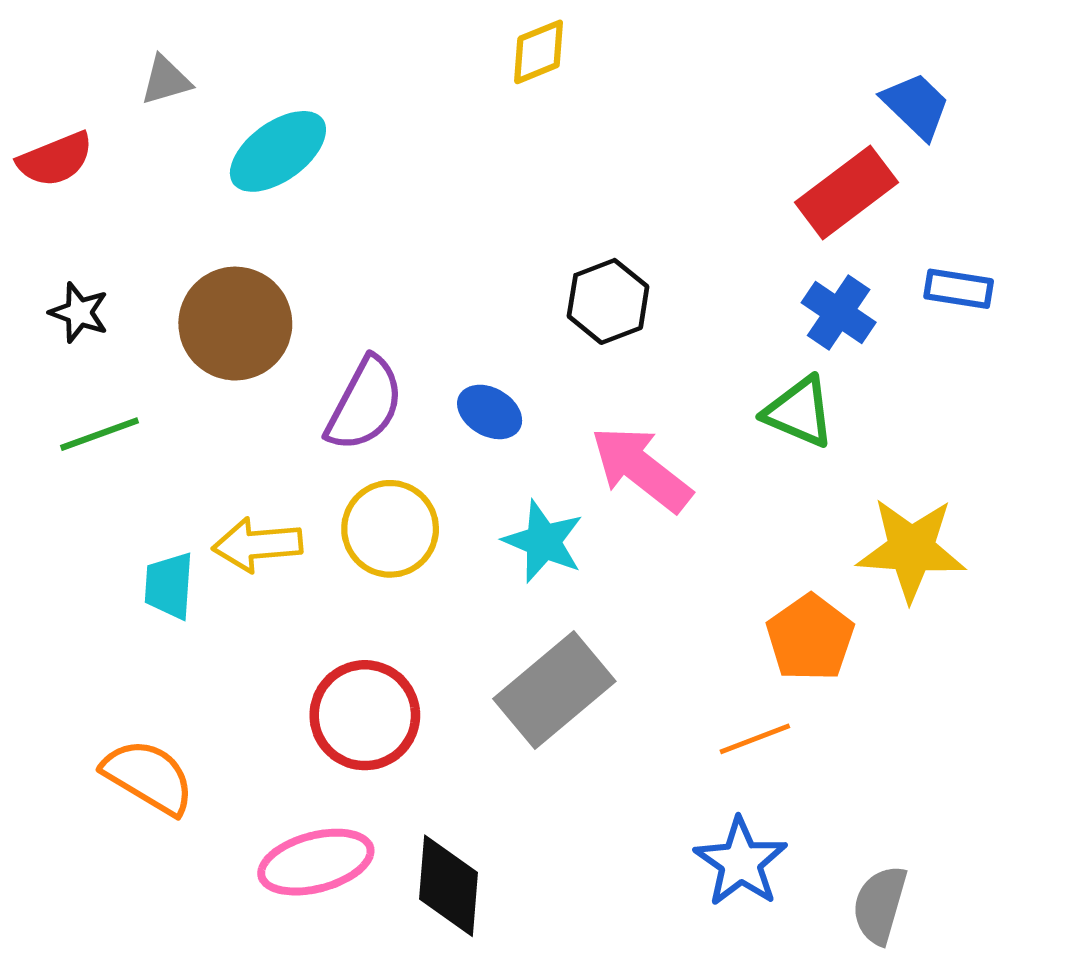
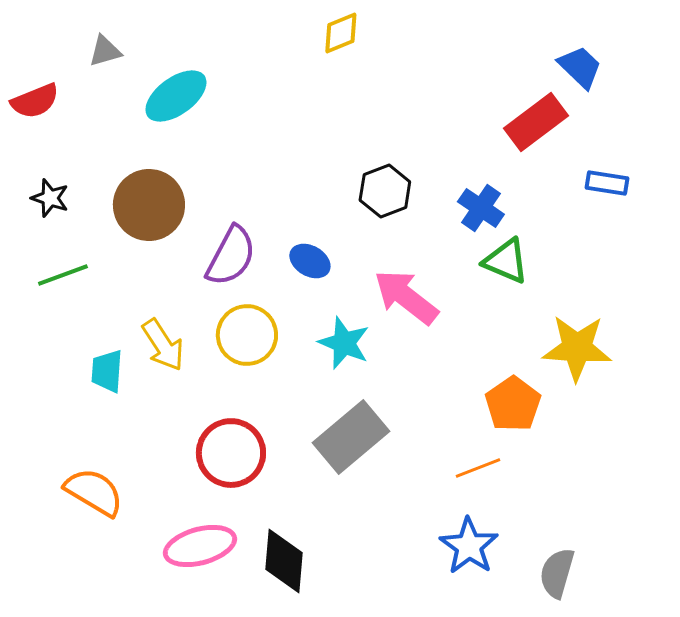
blue cross: (839, 312) -> (481, 208), moved
yellow arrow: (257, 545) -> (163, 345), turned -118

